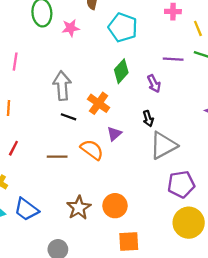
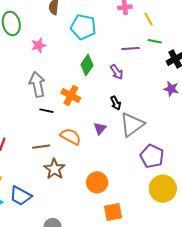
pink star: (71, 28) -> (39, 45), moved
purple triangle: (114, 134) -> (100, 128), moved
purple pentagon: (181, 184) -> (152, 156), turned -30
brown star: (79, 208) -> (54, 169), moved

